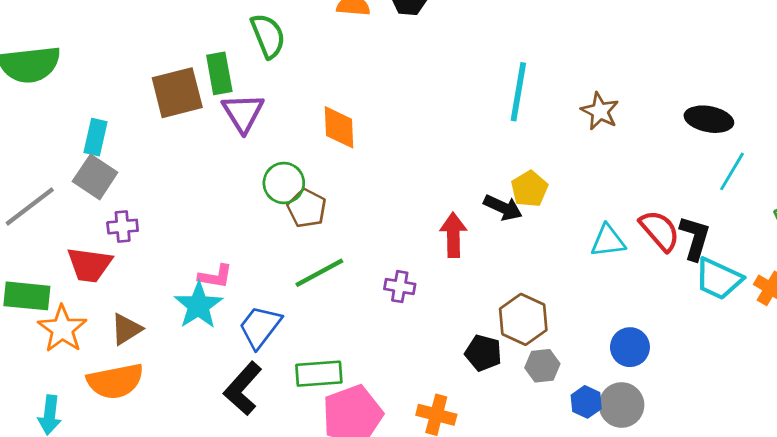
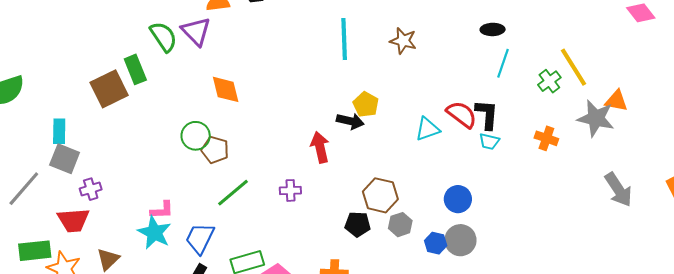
purple triangle: (243, 113) -> (196, 31), moved
black ellipse: (709, 119) -> (493, 29), moved, size x0.7
cyan trapezoid: (718, 279) -> (489, 141), moved, size x0.6

